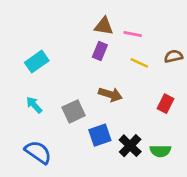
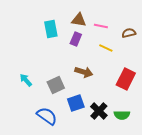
brown semicircle: (173, 56) -> (129, 33), moved
cyan rectangle: (37, 62) -> (51, 29), moved, turned -66
red rectangle: (166, 104) -> (126, 79), size x1.5
blue semicircle: (38, 152) -> (47, 116), moved

